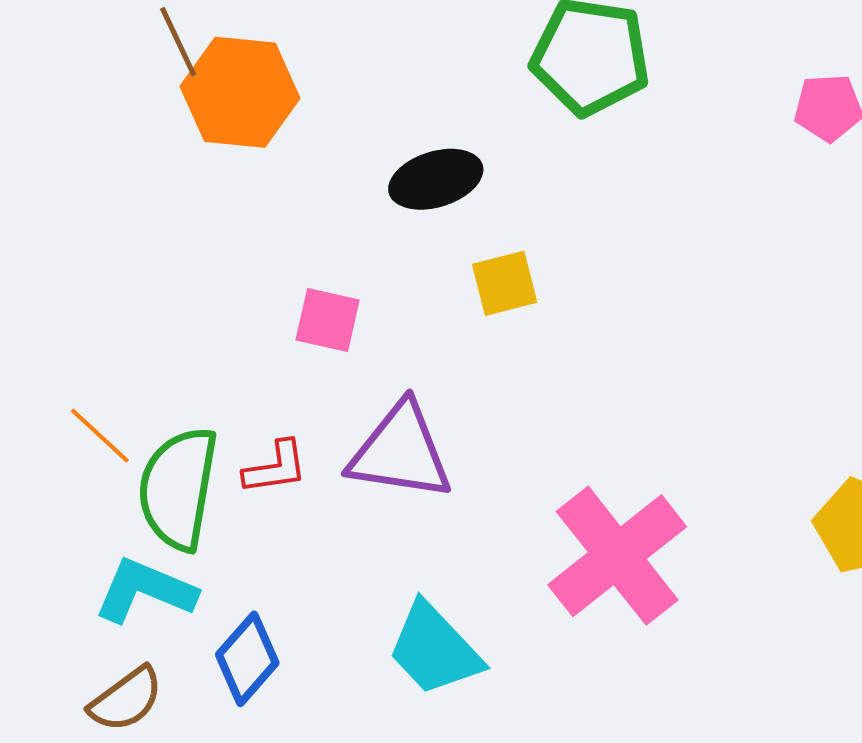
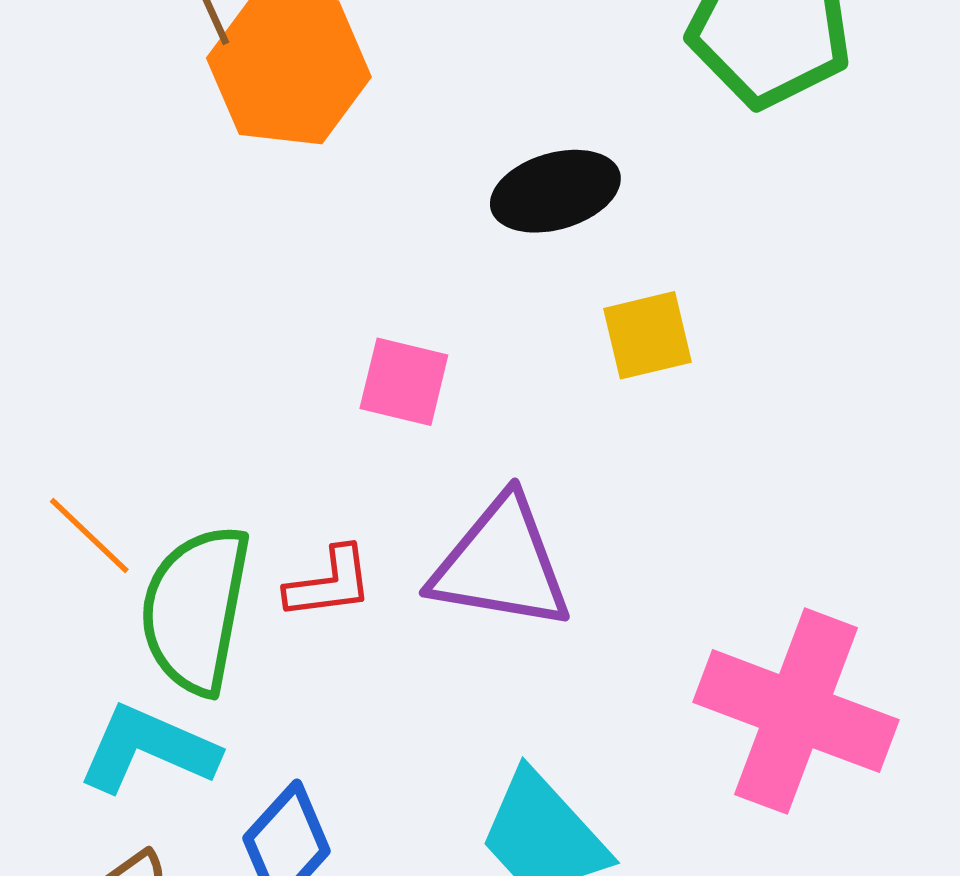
pink cross: (617, 556) -> (796, 711), turned -32

